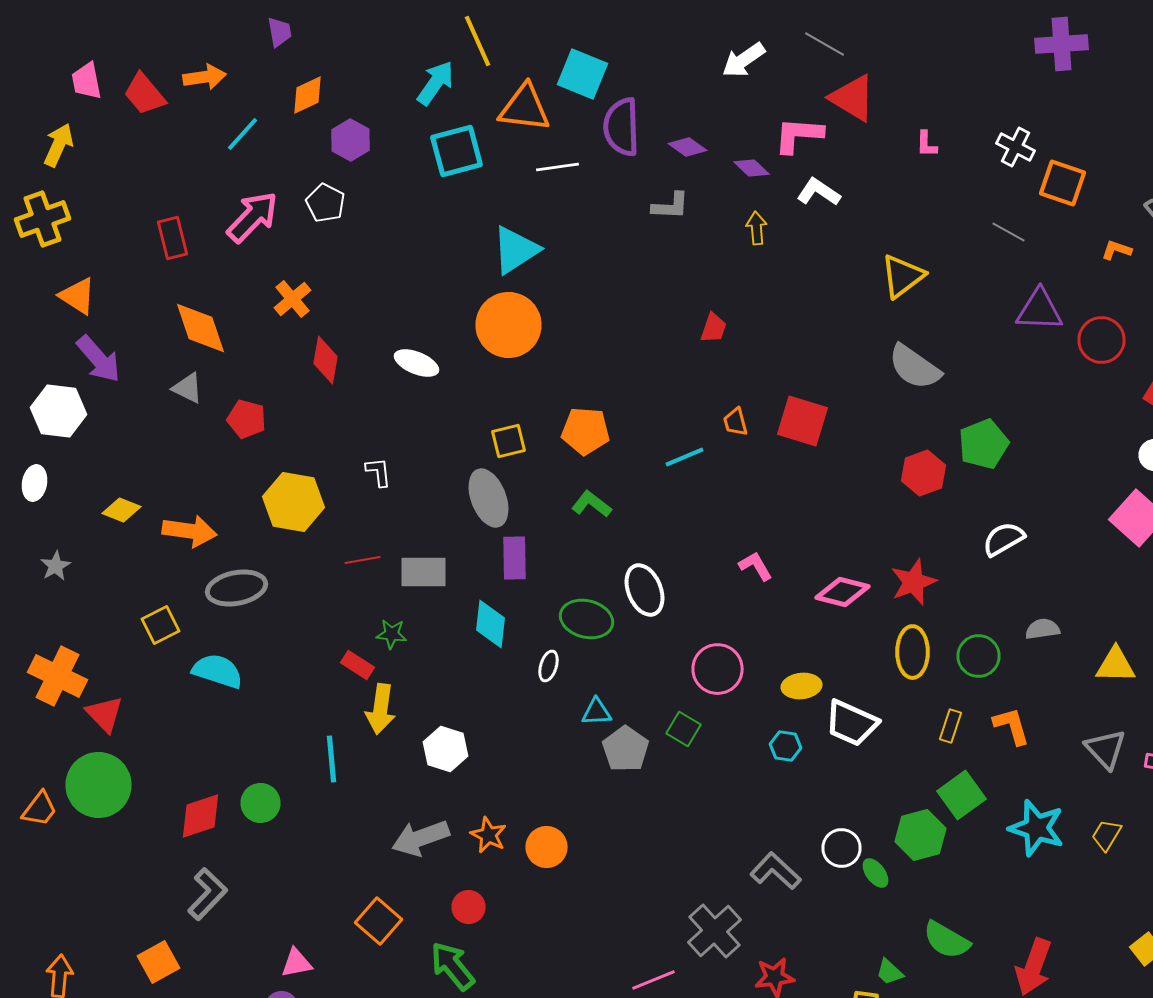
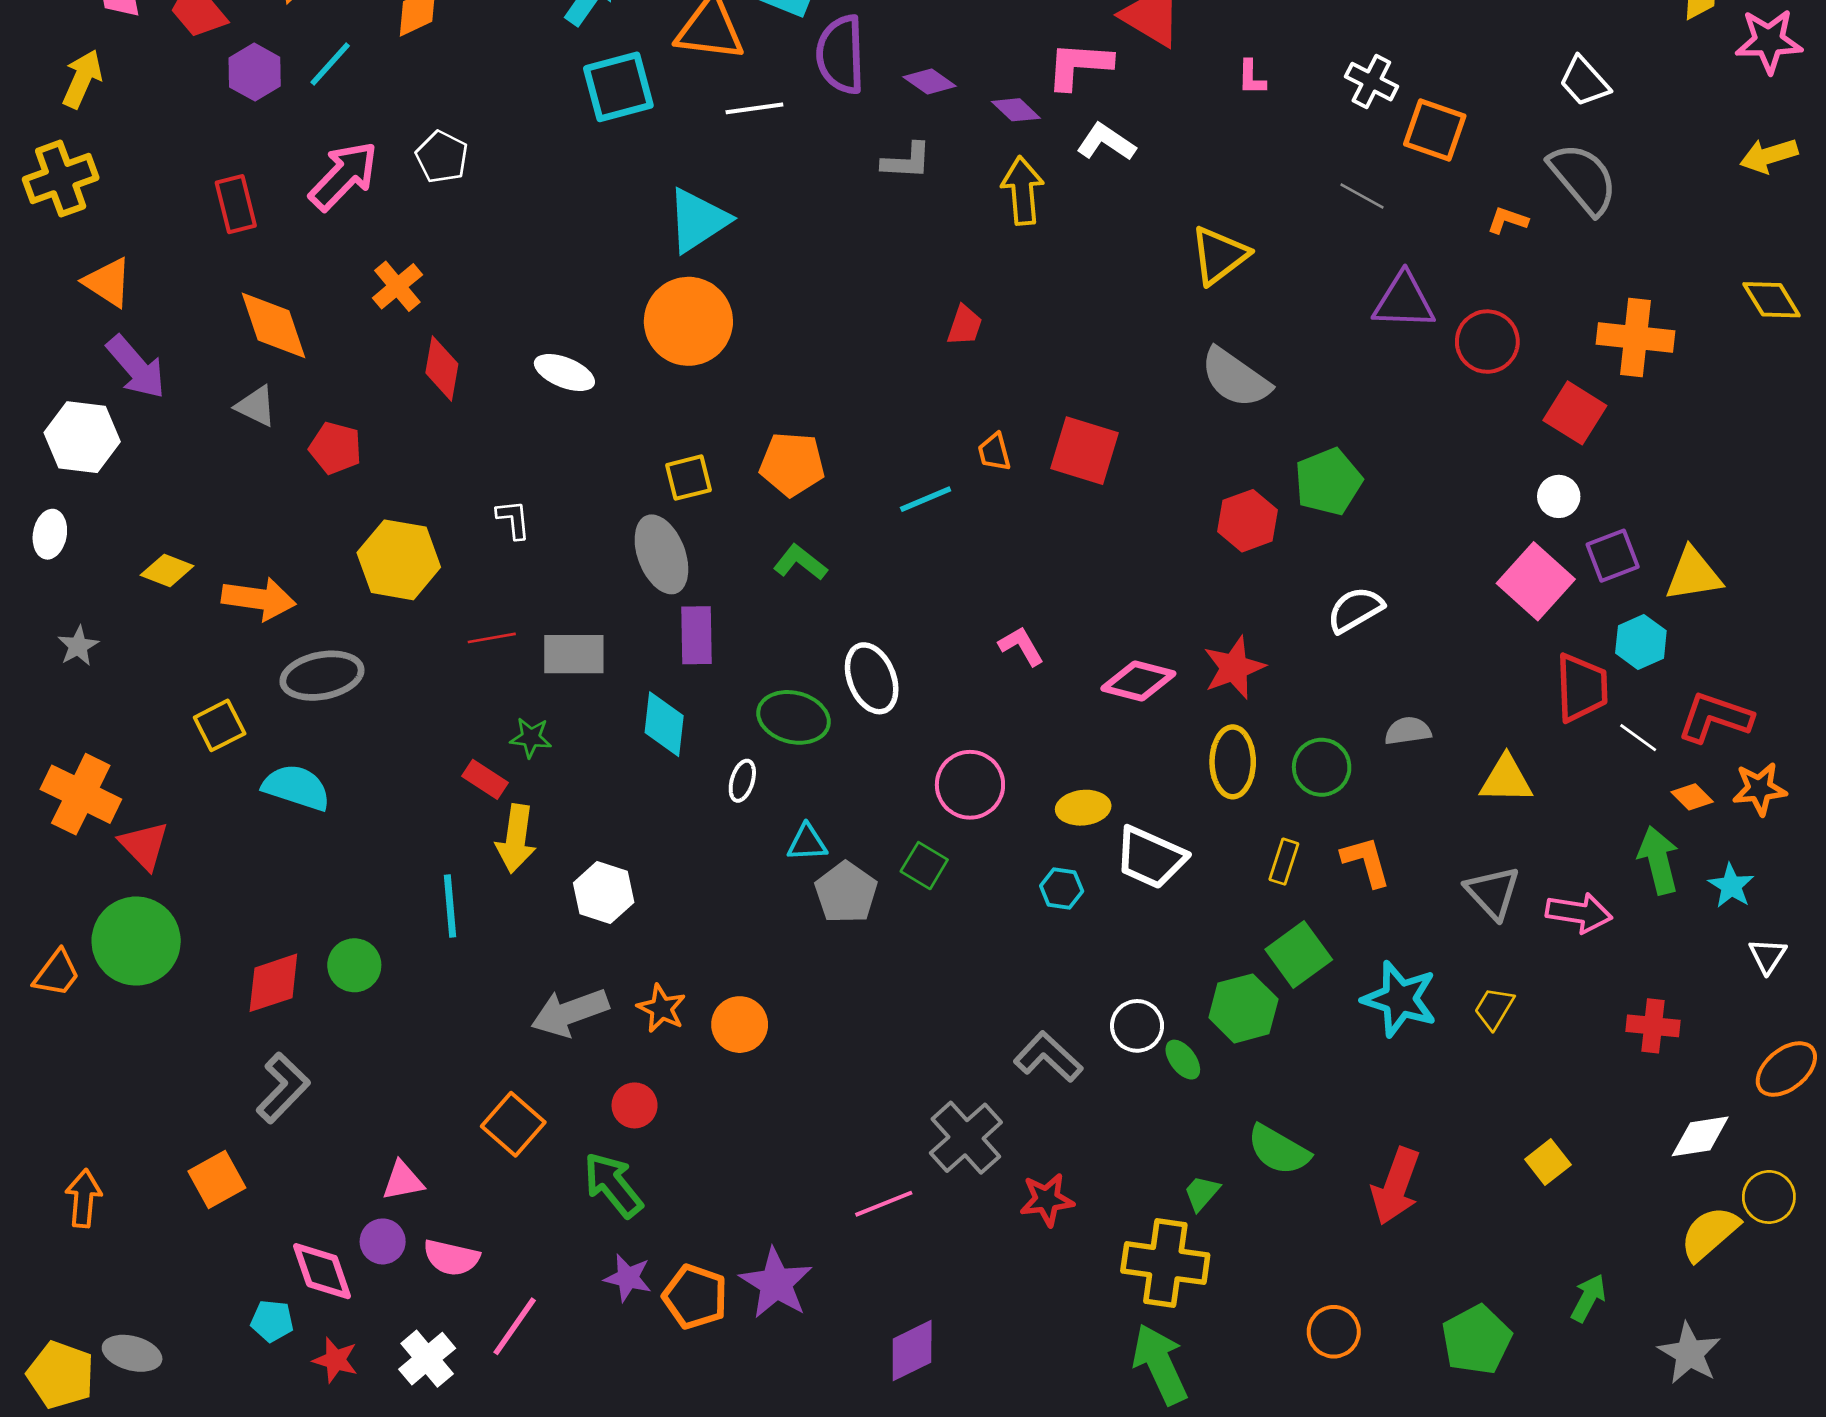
purple hexagon: (350, 140) -> (255, 72), moved
yellow arrow: (756, 228) -> (1023, 191), size x1.5
green trapezoid: (890, 972) -> (1202, 1193), turned 88

